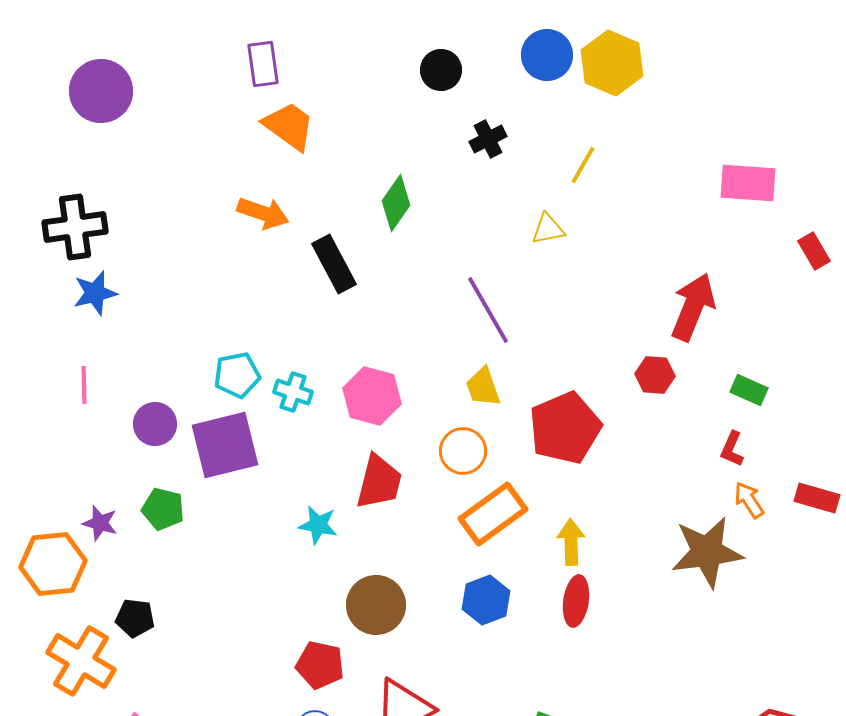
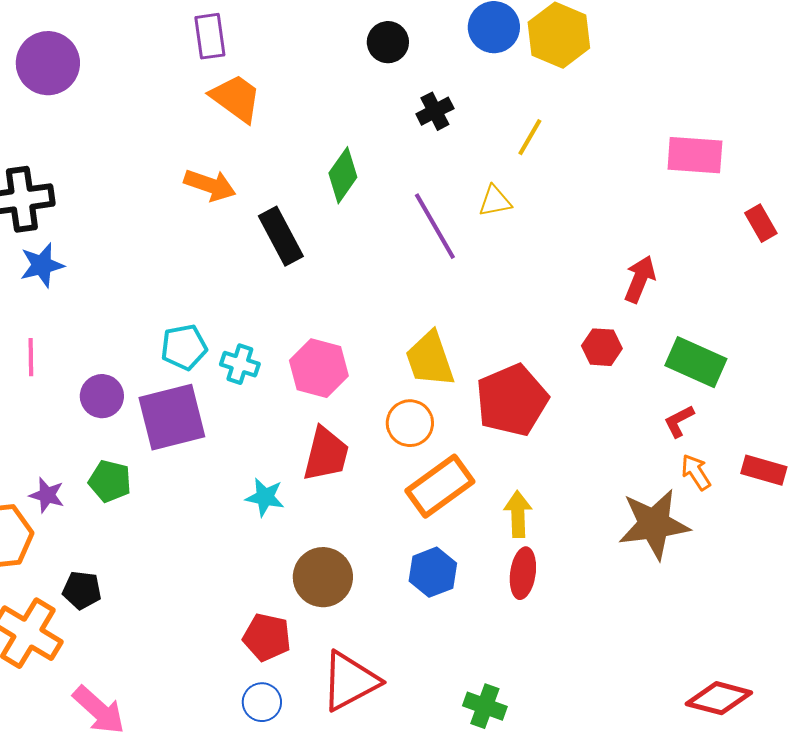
red arrow: (693, 307) -> (640, 279), size x0.7
purple line: (488, 310) -> (435, 226), moved
yellow trapezoid: (483, 387) -> (430, 359), size x1.4
green rectangle: (749, 390) -> (696, 362), size x1.6
red L-shape: (732, 449) -> (679, 421), turned 39

